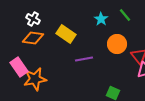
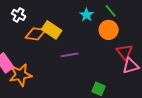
orange diamond: (33, 38) -> (36, 34), moved
orange circle: (117, 44) -> (109, 30), moved

